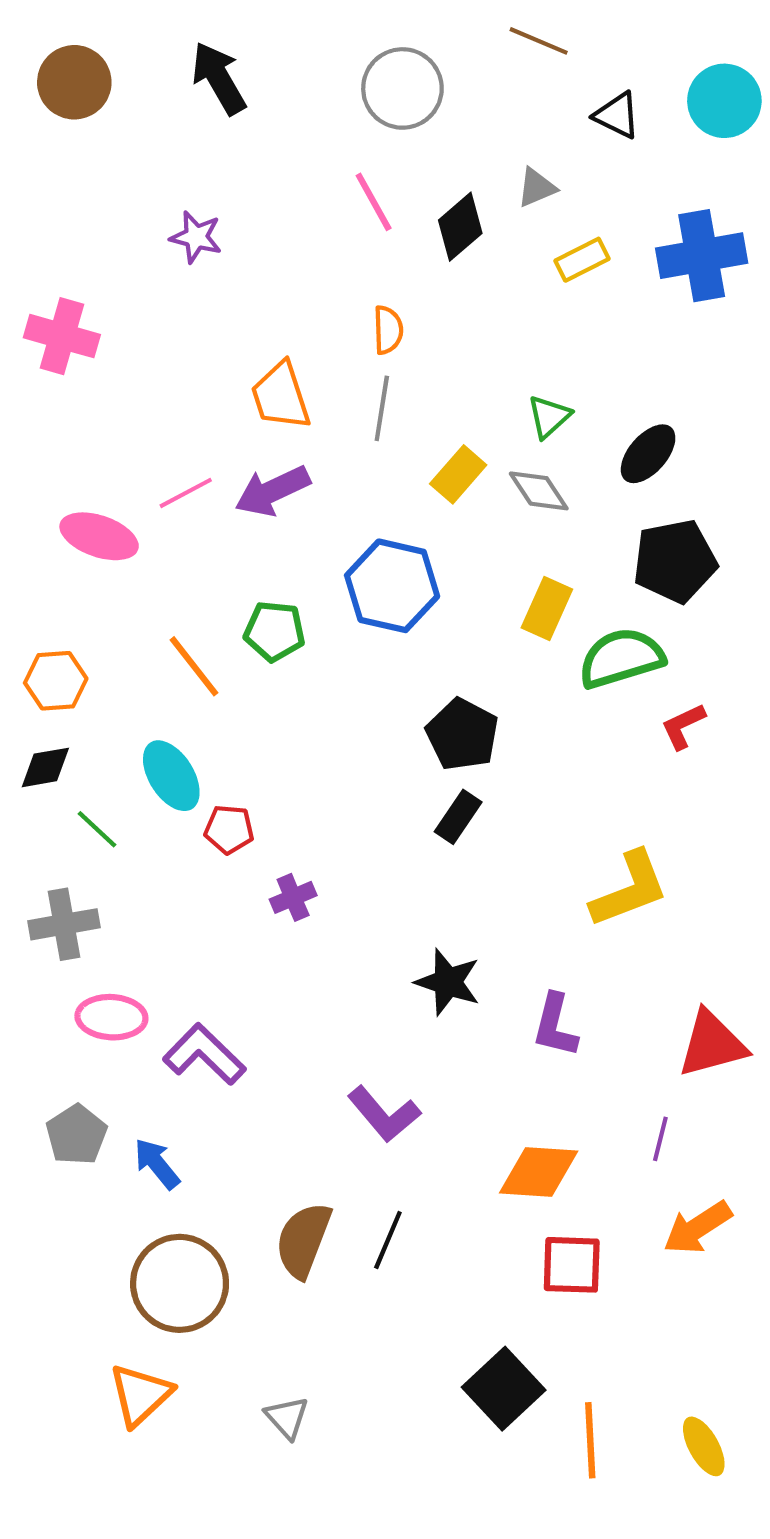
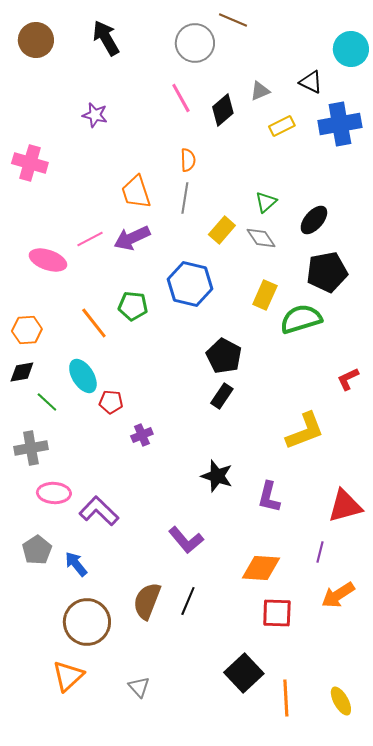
brown line: (539, 41) -> (233, 20), moved
black triangle: (617, 115) -> (311, 82), moved
red L-shape: (683, 726) -> (348, 379), moved

